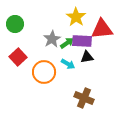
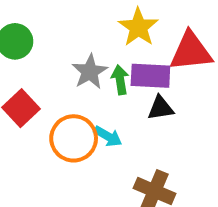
green arrow: (67, 43) -> (120, 80), turned -64
cyan arrow: (68, 64) -> (108, 136), moved

